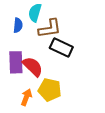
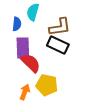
brown L-shape: (50, 29) -> (60, 27), moved
purple rectangle: (16, 62) -> (23, 48), moved

